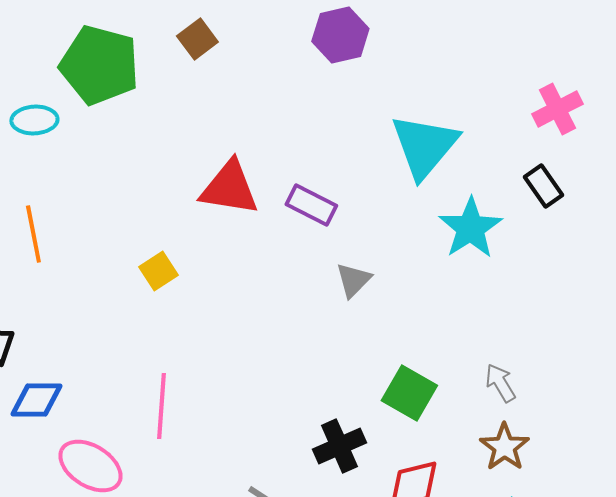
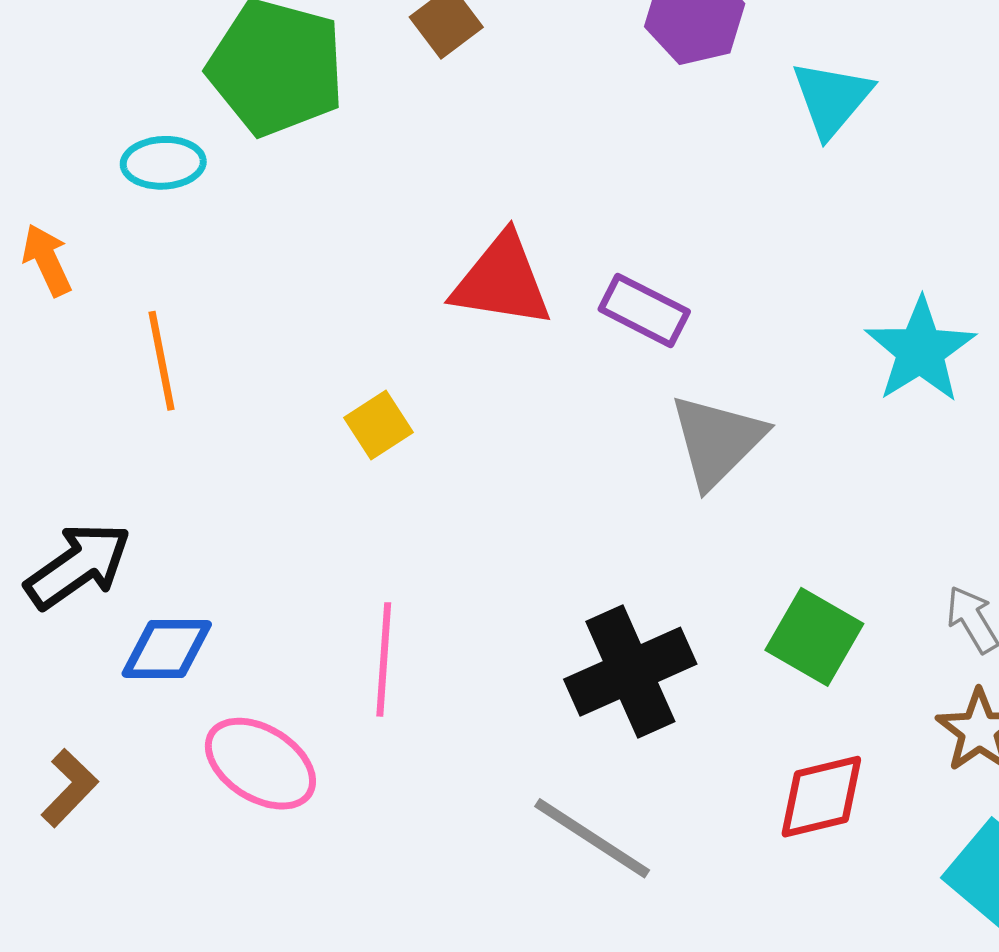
cyan triangle: (424, 146) -> (832, 99), moved, size x0.7
gray triangle: (353, 280) -> (717, 441), size x1.6
black cross: (339, 446) -> (630, 672), moved, size x1.4

